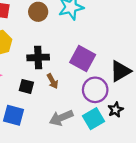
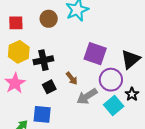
black cross: (38, 57) -> (43, 60), moved
black square: (26, 86) -> (49, 87), turned -32
gray arrow: (61, 118) -> (87, 96), moved

